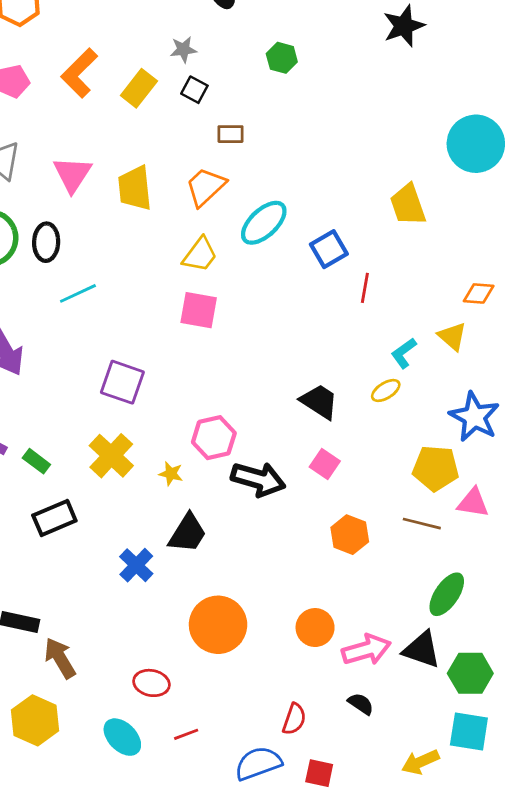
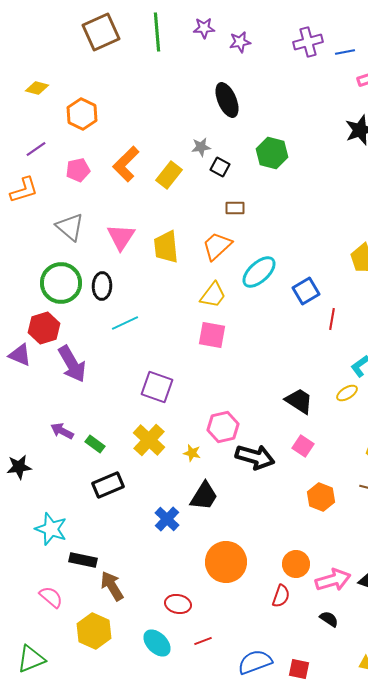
green hexagon: (282, 58) -> (272, 153), size x1.4
black square: (194, 90) -> (220, 167), moved
red semicircle: (294, 719) -> (281, 596), moved

